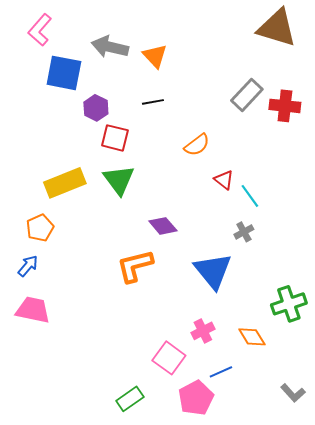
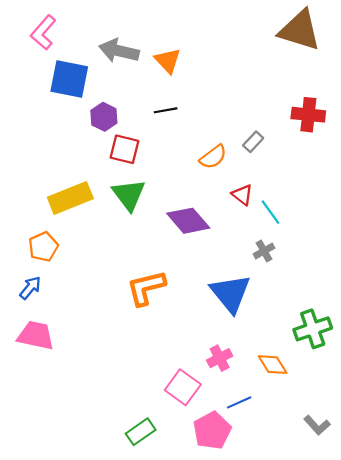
gray rectangle: (247, 95) -> (253, 142), moved, size x0.6
purple diamond: (163, 226) -> (188, 221), moved, size x1.4

